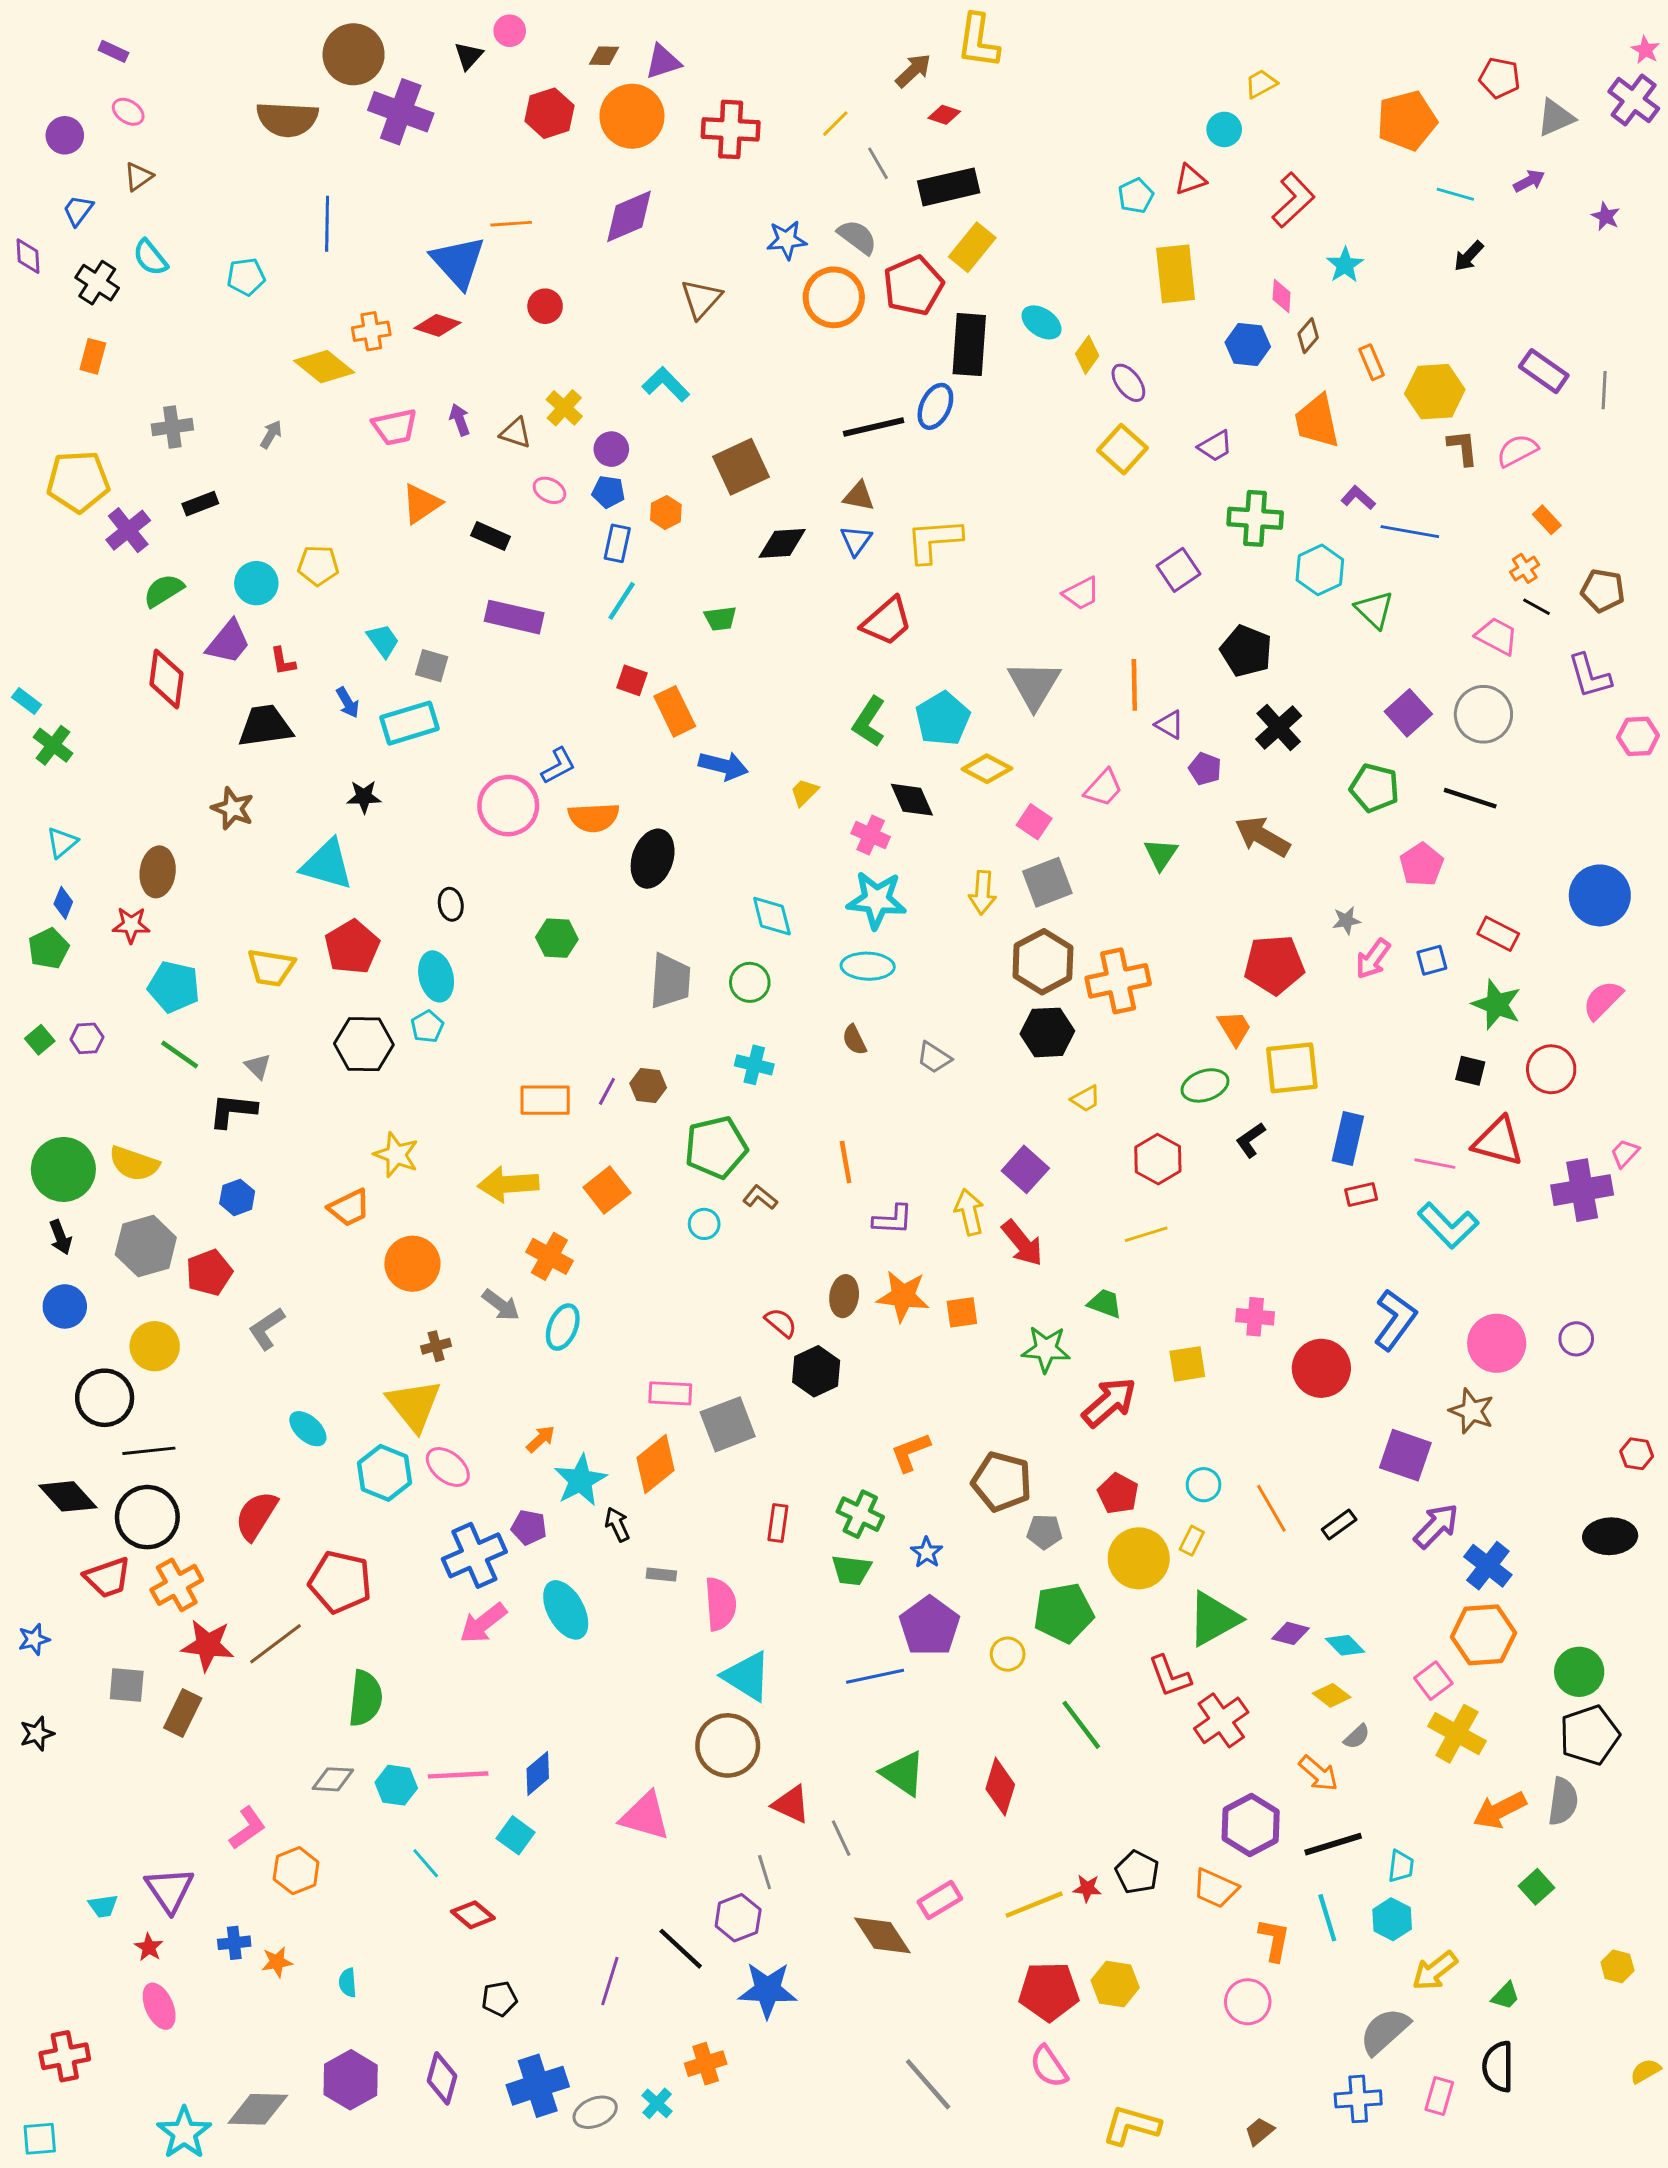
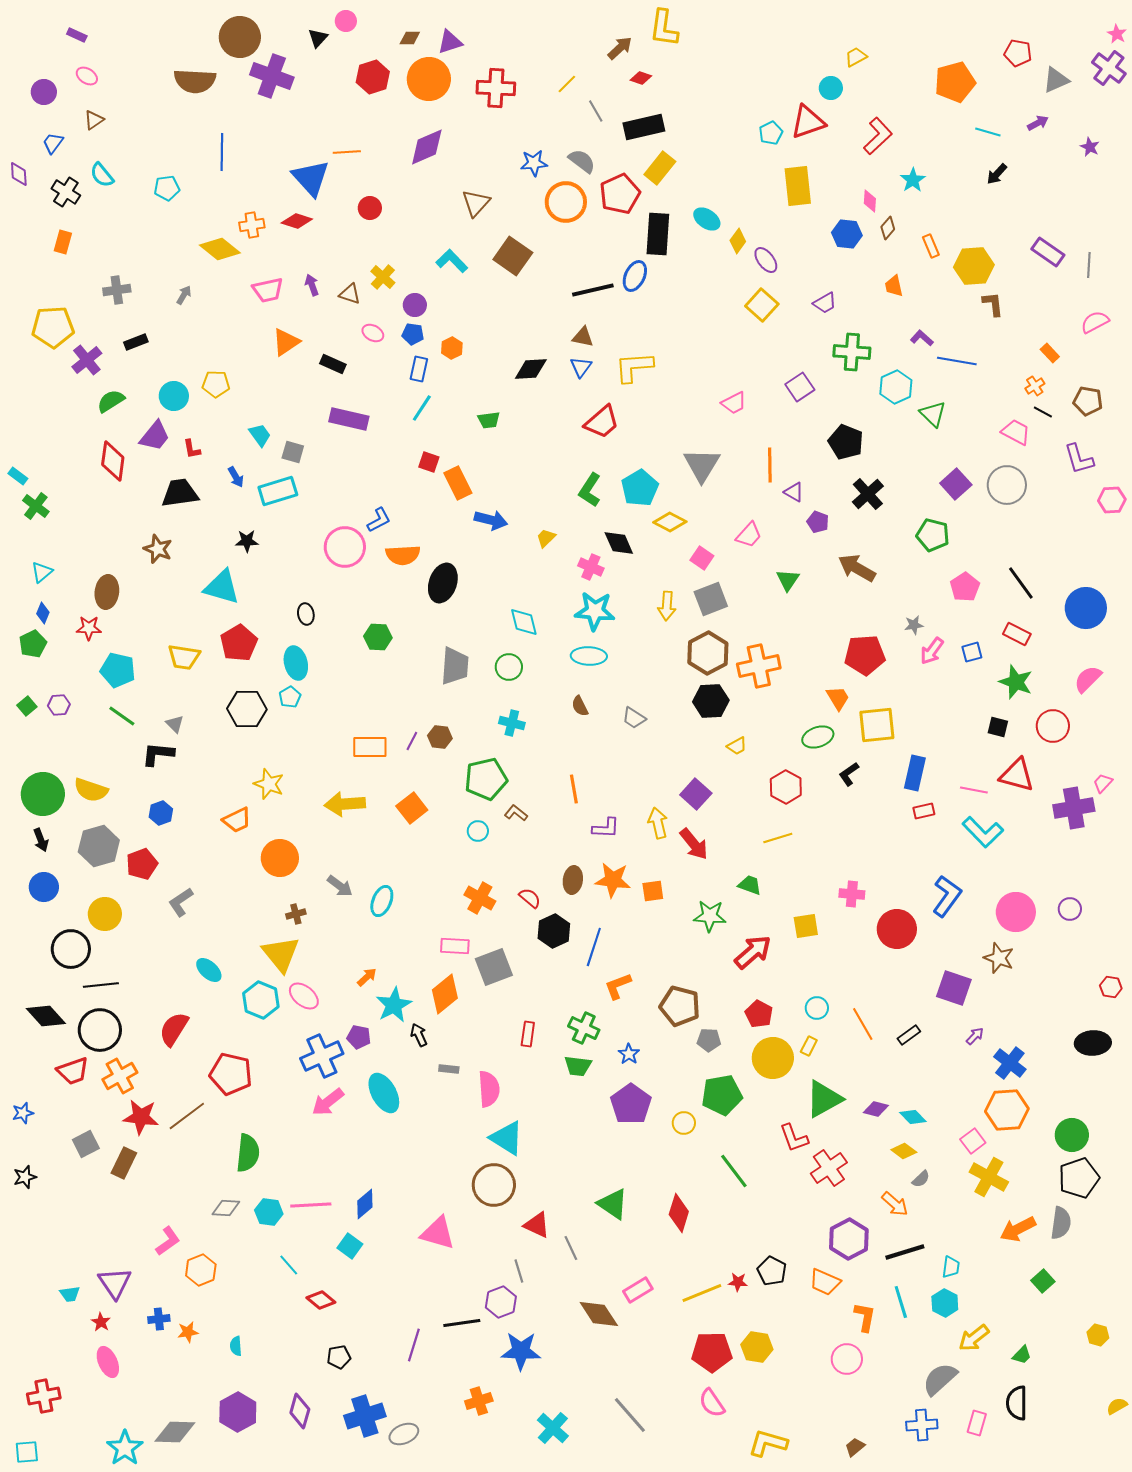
red triangle: (1190, 180) -> (808, 122), size x1.6
orange trapezoid: (1317, 421) -> (894, 286), size x0.6
pink semicircle: (1517, 451) -> (1095, 322), moved
brown square: (741, 467) -> (513, 256), moved, turned -30
black line: (1470, 798) -> (1021, 583), moved, turned 36
orange cross: (549, 1256) -> (480, 898), moved
purple arrow: (1436, 1526) -> (975, 1036), size x0.6
blue line: (875, 1676) -> (594, 947), moved, turned -60
gray square: (127, 1685) -> (86, 1144), turned -32
black line: (681, 1949) -> (462, 1323), turned -51
cyan cross: (657, 2103) -> (553, 1428), moved, size x1.5

